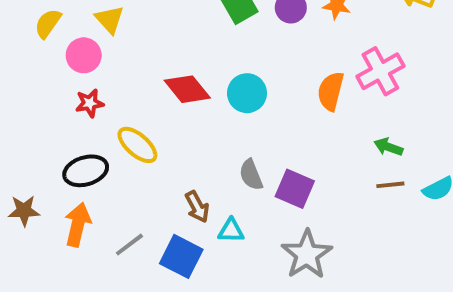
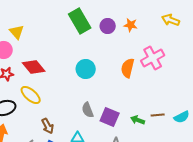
red diamond: (187, 89) -> (34, 67), moved
green arrow: (388, 147) -> (138, 120), moved
brown arrow: (197, 207) -> (48, 126), moved

